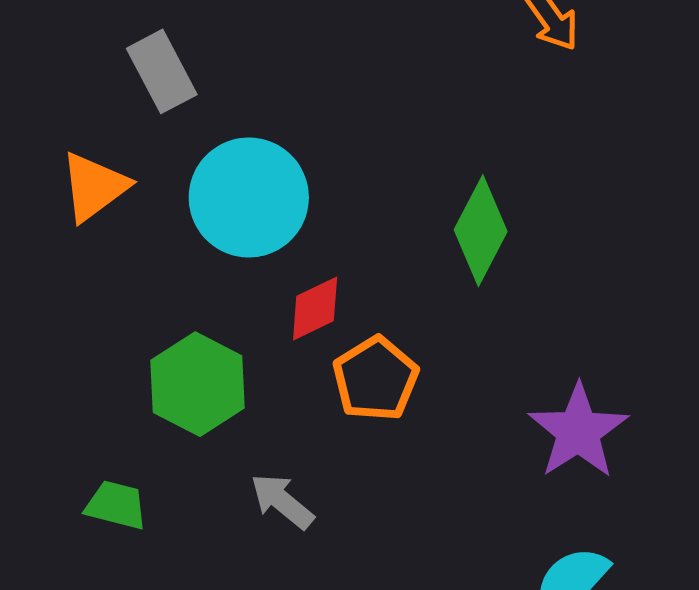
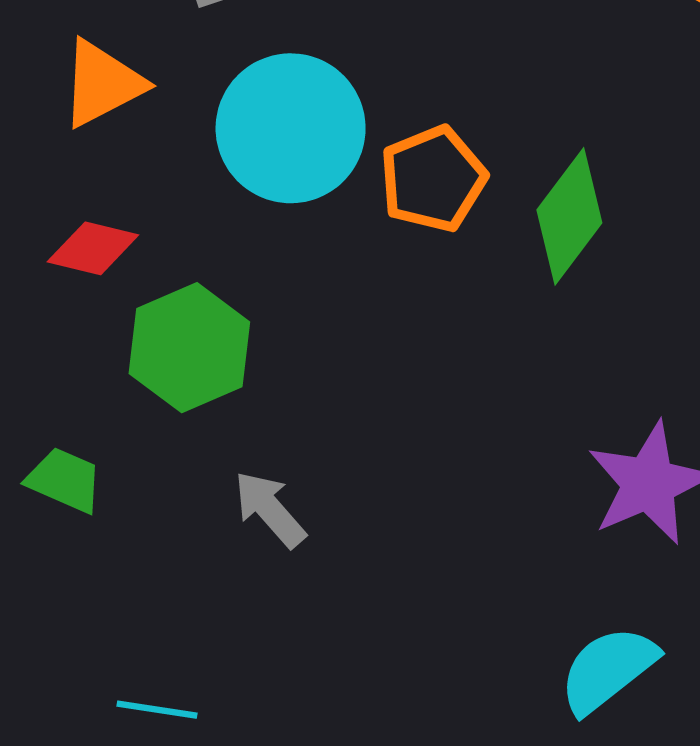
red diamond: (315, 308) -> (93, 248), moved, turned 30
orange pentagon: (375, 379) -> (433, 179), moved

